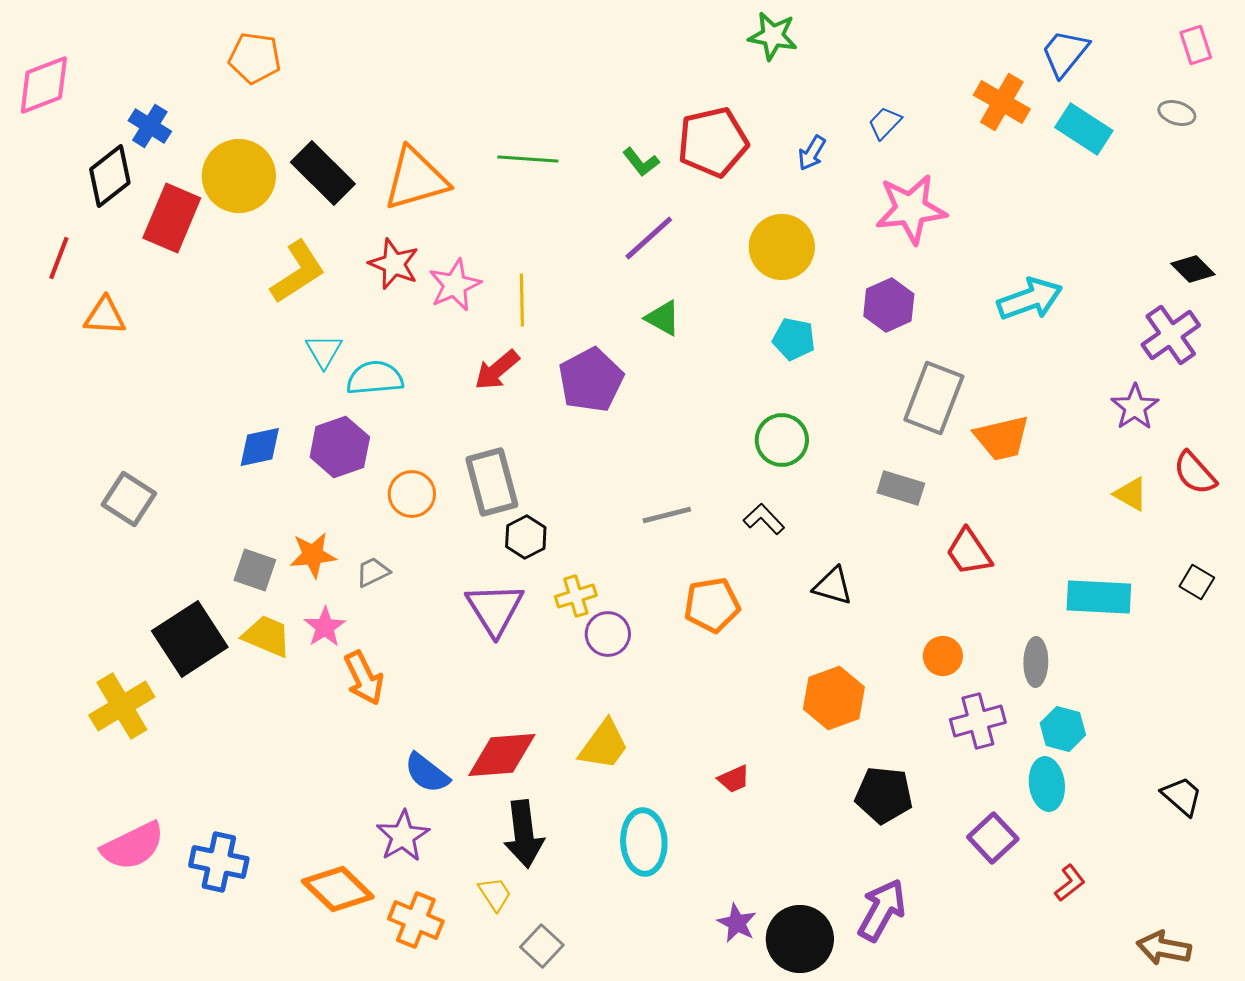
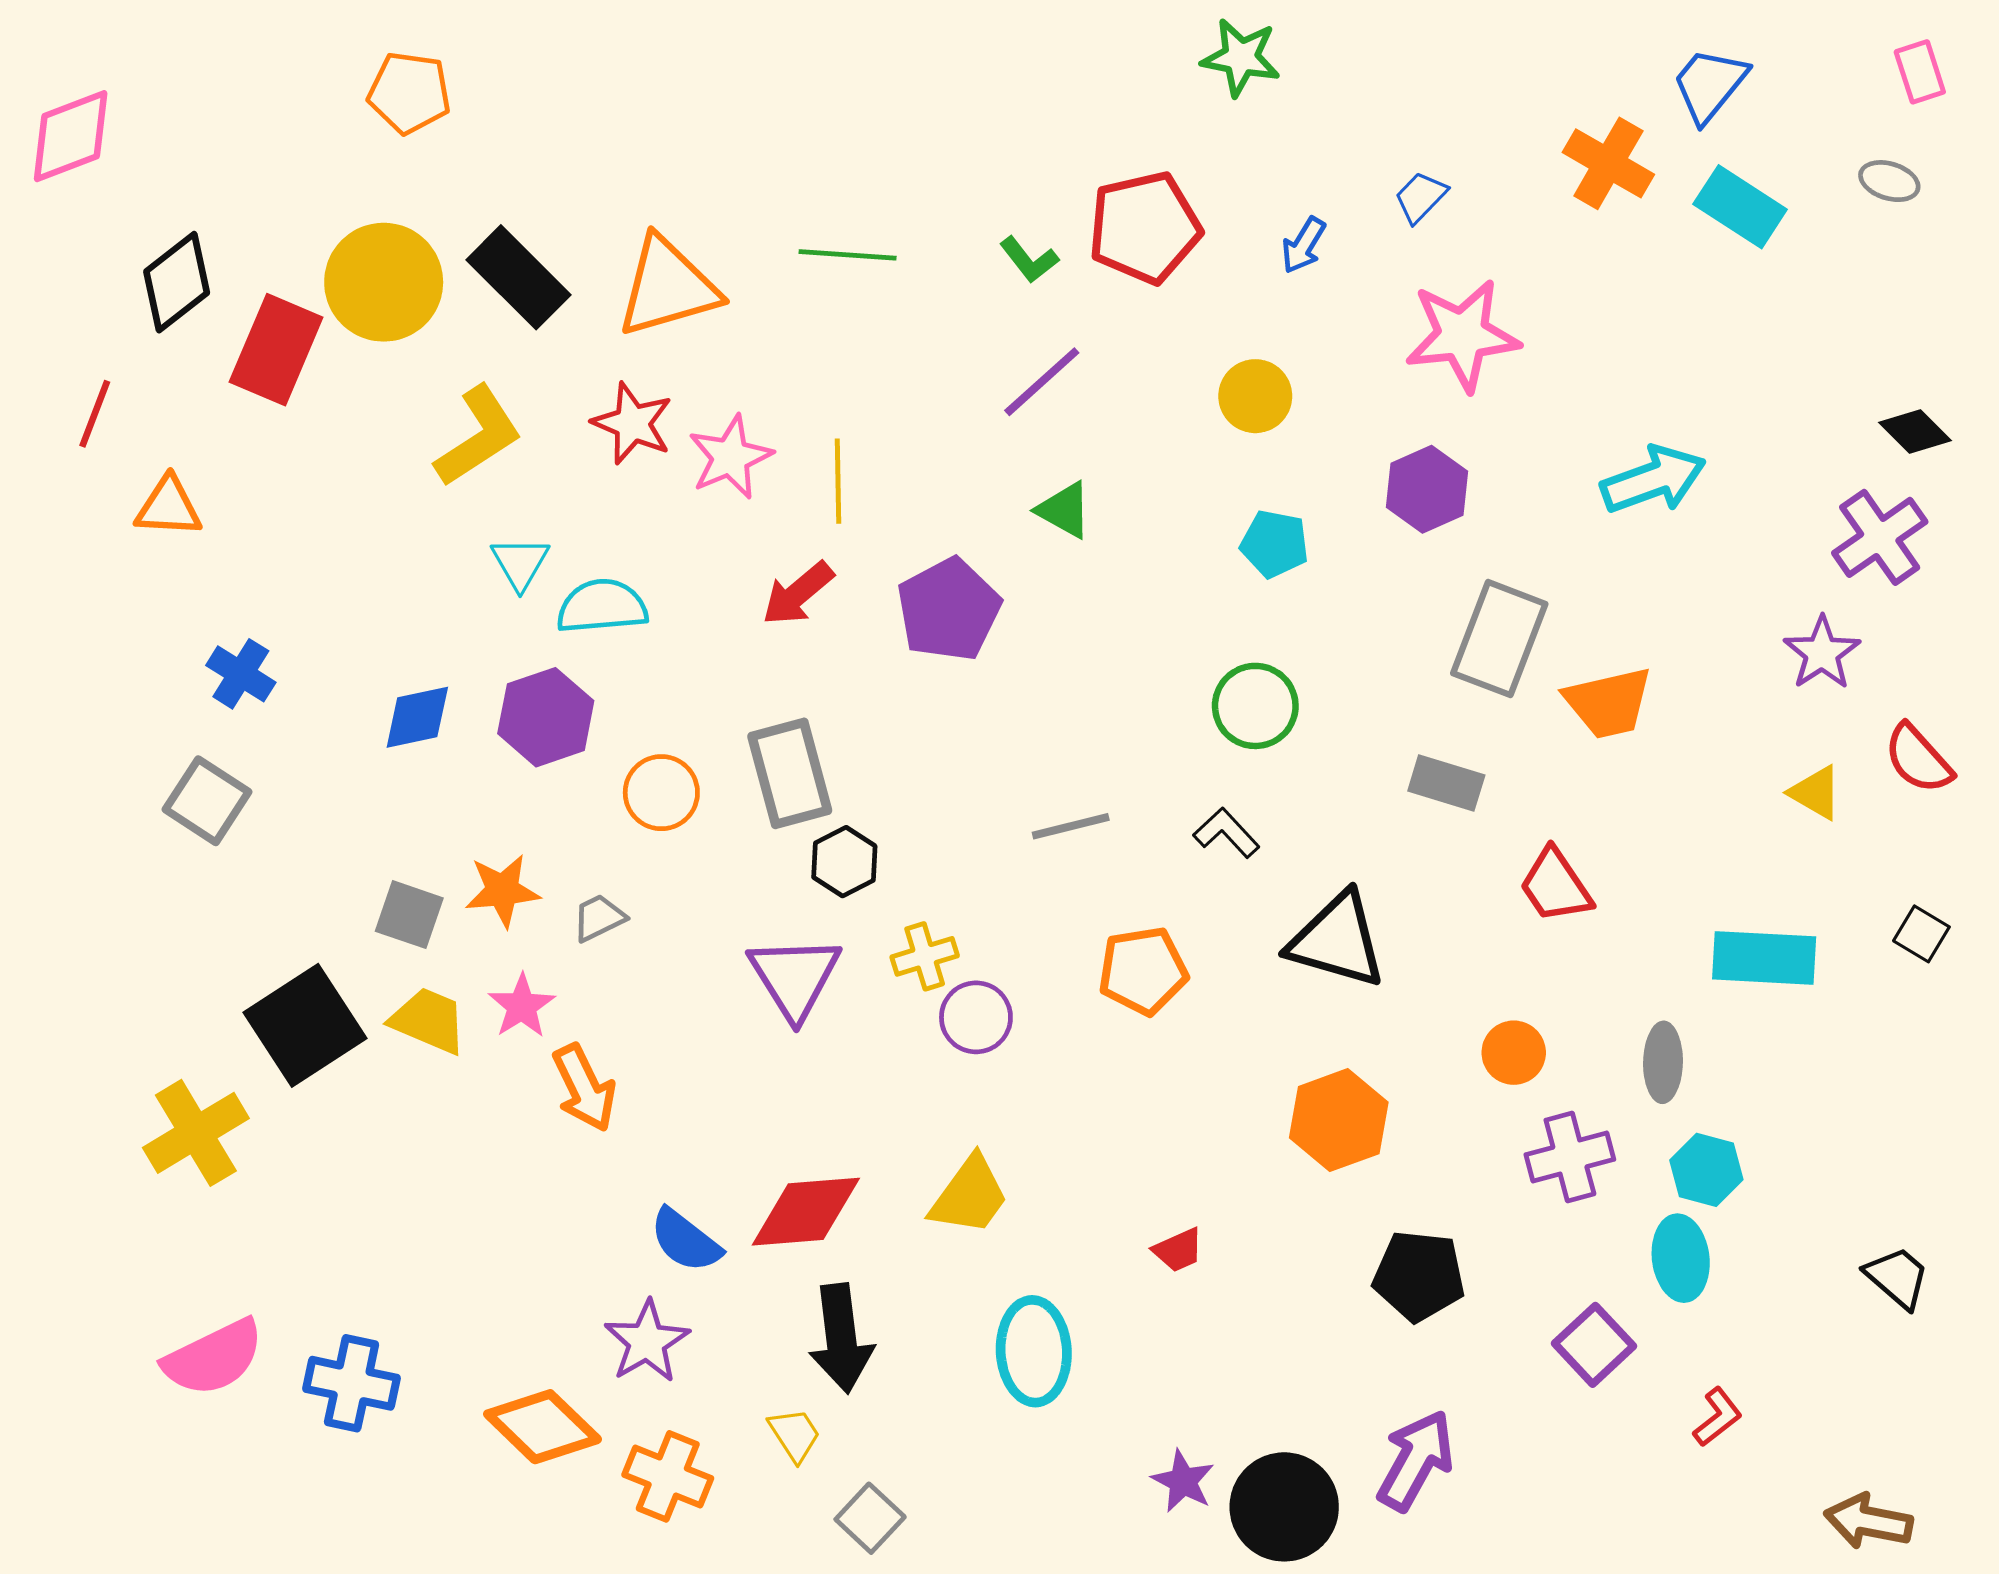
blue cross: (150, 126) -> (241, 674), moved
yellow circle: (782, 247) -> (1255, 396), size x0.7
black triangle: (833, 586) -> (1337, 940), size x1.6

